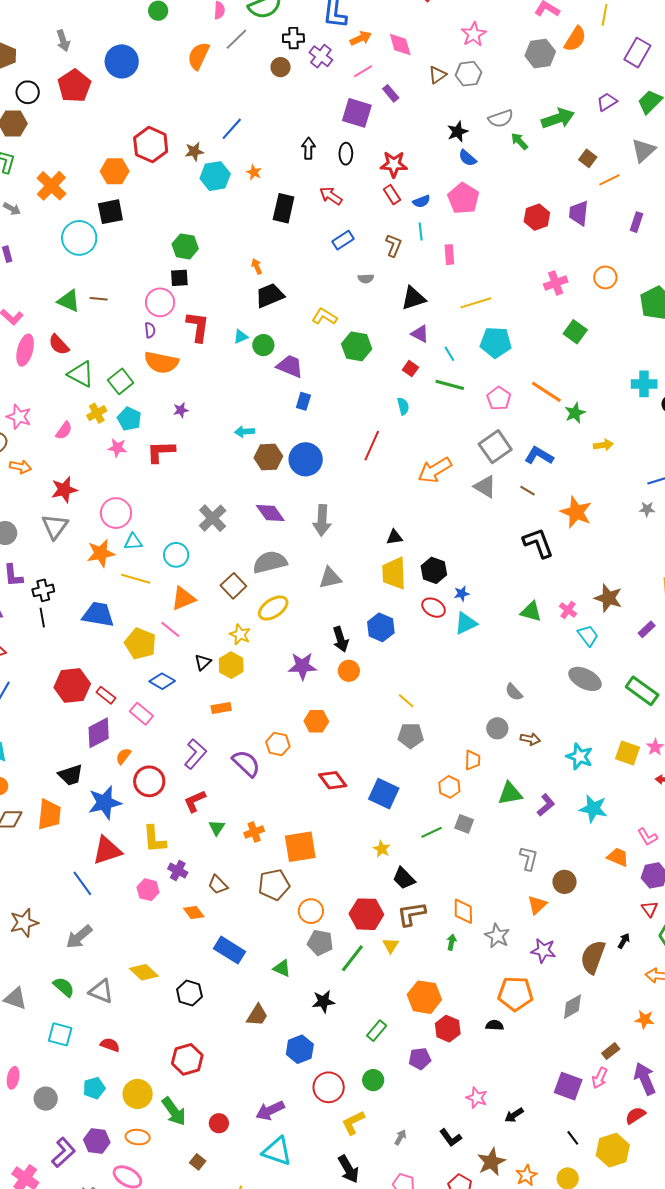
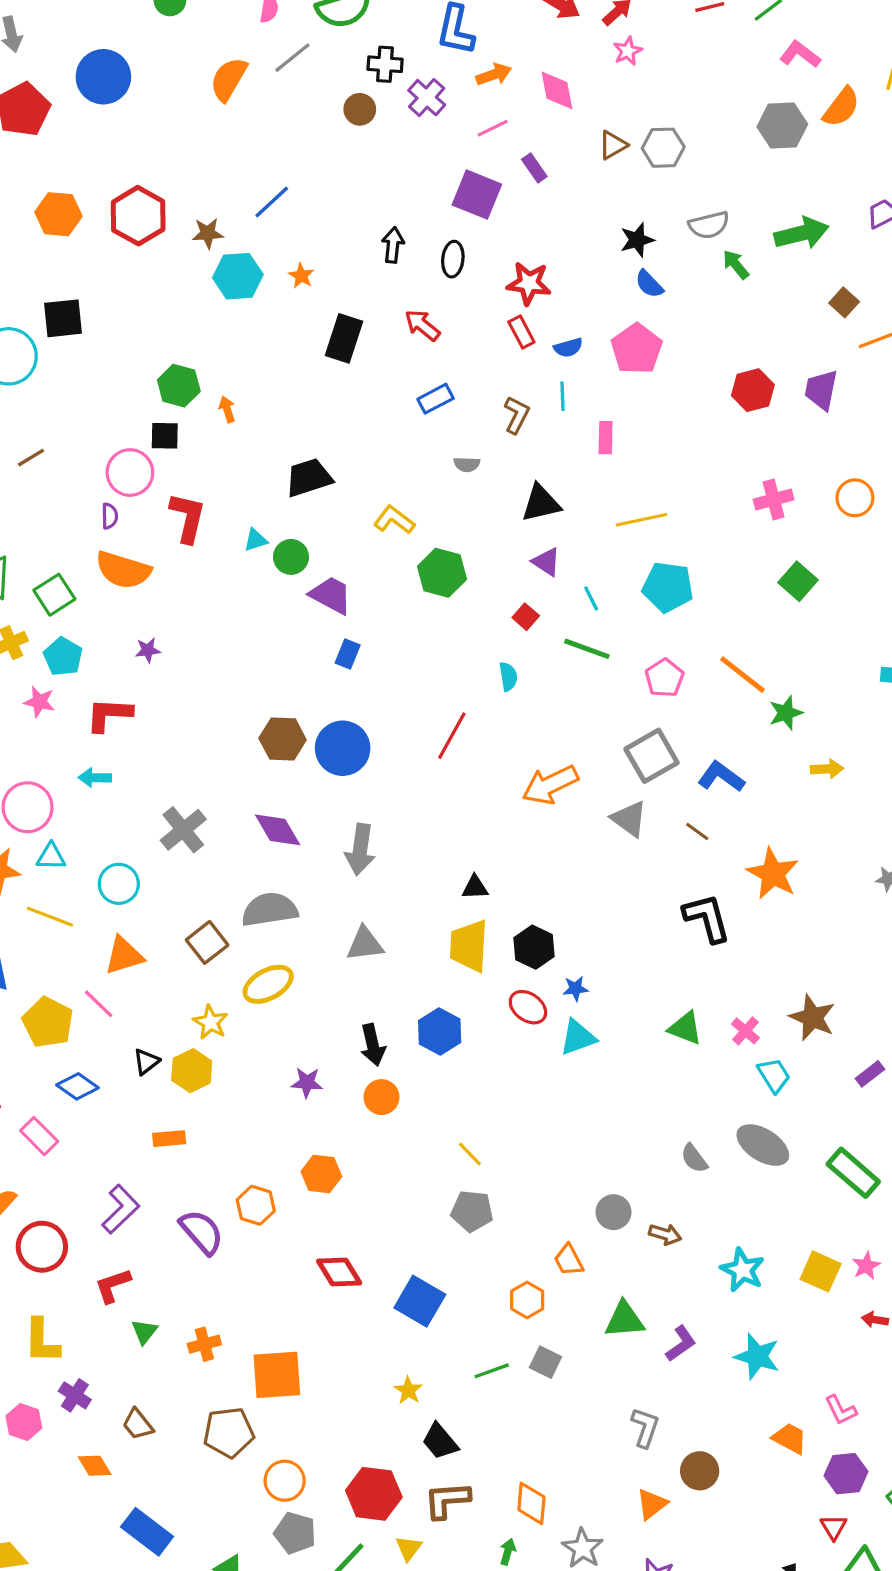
pink star: (474, 34) -> (628, 51), moved, size x0.7
orange hexagon: (115, 171) -> (58, 214), moved
orange arrow: (257, 266) -> (227, 409), moved
brown line: (99, 299) -> (31, 458), turned -42
cyan arrow: (244, 432) -> (95, 778), moved
purple star: (302, 666) -> (307, 1083), size x0.7
gray semicircle: (514, 692) -> (694, 1158), moved
orange trapezoid: (473, 760) -> (569, 1260), turned 145

